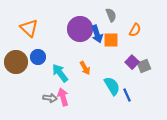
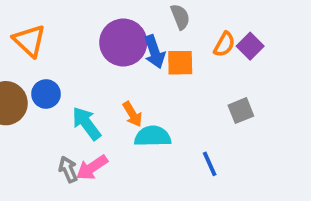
purple square: (132, 62) -> (250, 46), moved
cyan semicircle: (112, 86) -> (153, 136), moved, turned -60
pink arrow: (63, 97) -> (92, 168), turned -108
gray arrow: (50, 98) -> (68, 169), turned -120

